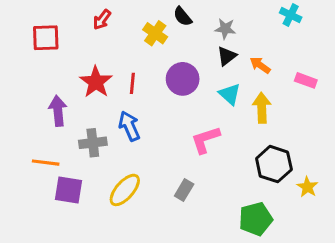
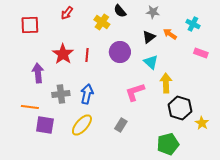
cyan cross: (291, 15) -> (193, 24), moved
gray star: (225, 29) -> (153, 12), moved
orange arrow: (260, 65) -> (170, 34), moved
yellow arrow: (262, 108) -> (166, 83), moved
blue arrow: (129, 126) -> (87, 94), moved, turned 36

